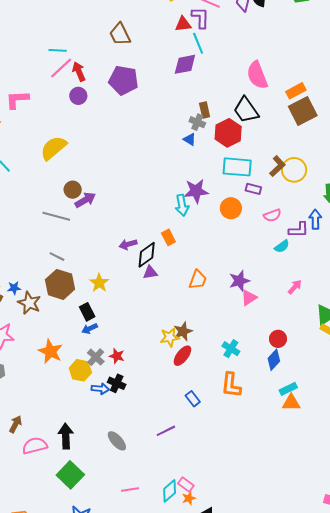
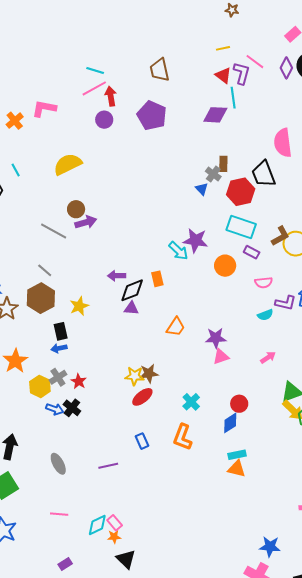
red triangle: (183, 24) -> (223, 75), turned 30
cyan arrow: (182, 205) -> (178, 251), turned -50

